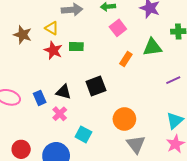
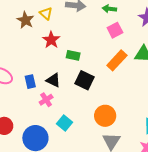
yellow triangle: (52, 28) -> (46, 13), moved
green rectangle: (76, 47) -> (73, 55), moved
orange rectangle: (126, 59) -> (117, 60), size x1.5
black square: (96, 86) -> (84, 80), turned 36

